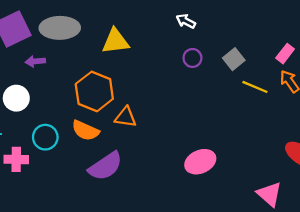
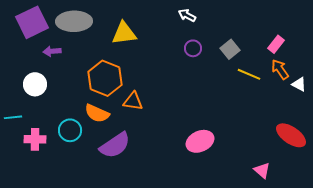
cyan circle: (45, 137) -> (70, 130), moved
pink triangle: (269, 194) -> (262, 170), size x0.7

